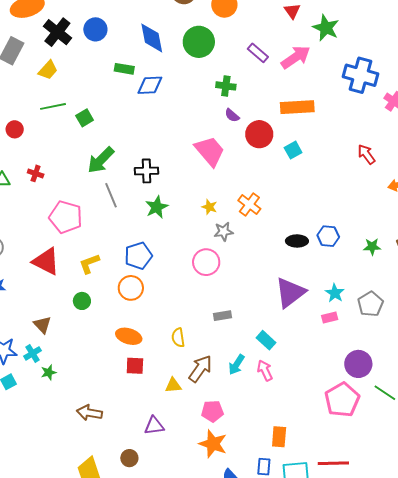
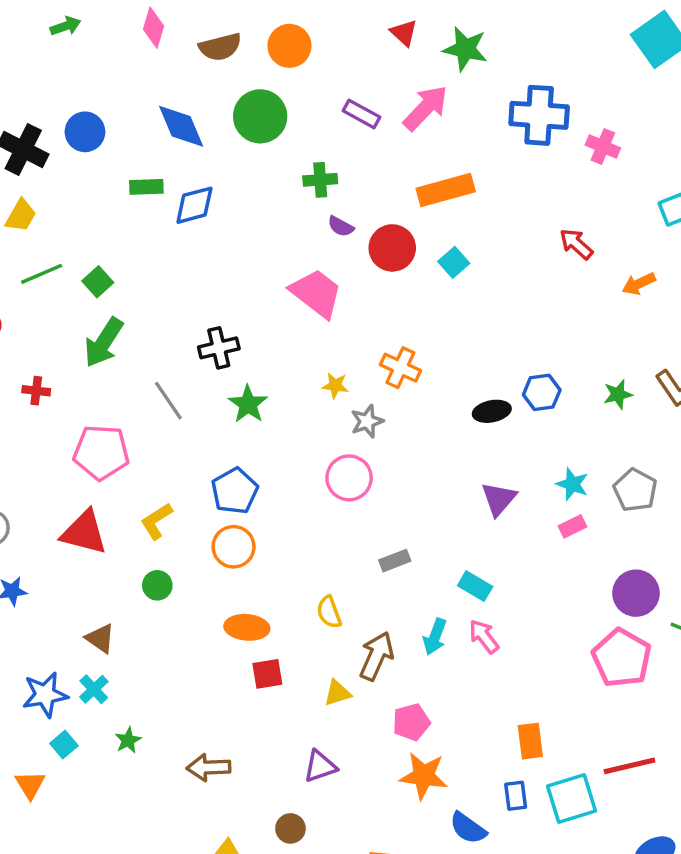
green arrow: (101, 160) -> (104, 342), moved
purple triangle: (290, 293) -> (499, 499), size x0.7
green star: (49, 372) -> (128, 740), moved

